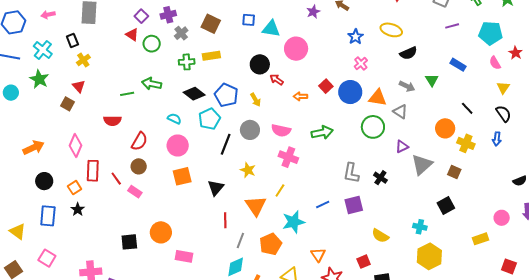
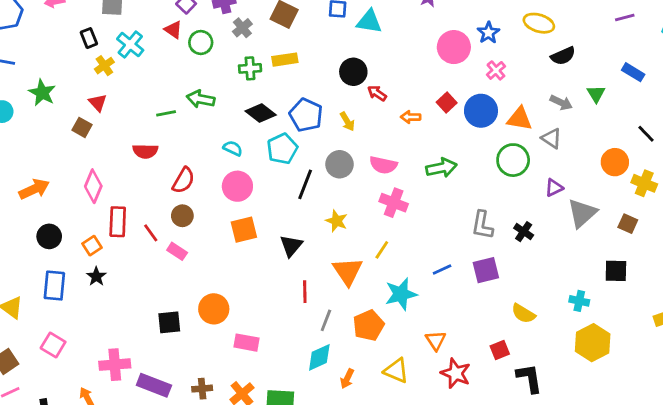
pink circle: (296, 49) -> (454, 47), moved
cyan cross: (43, 50) -> (130, 45), moved
black square: (446, 205) -> (616, 271), turned 30

